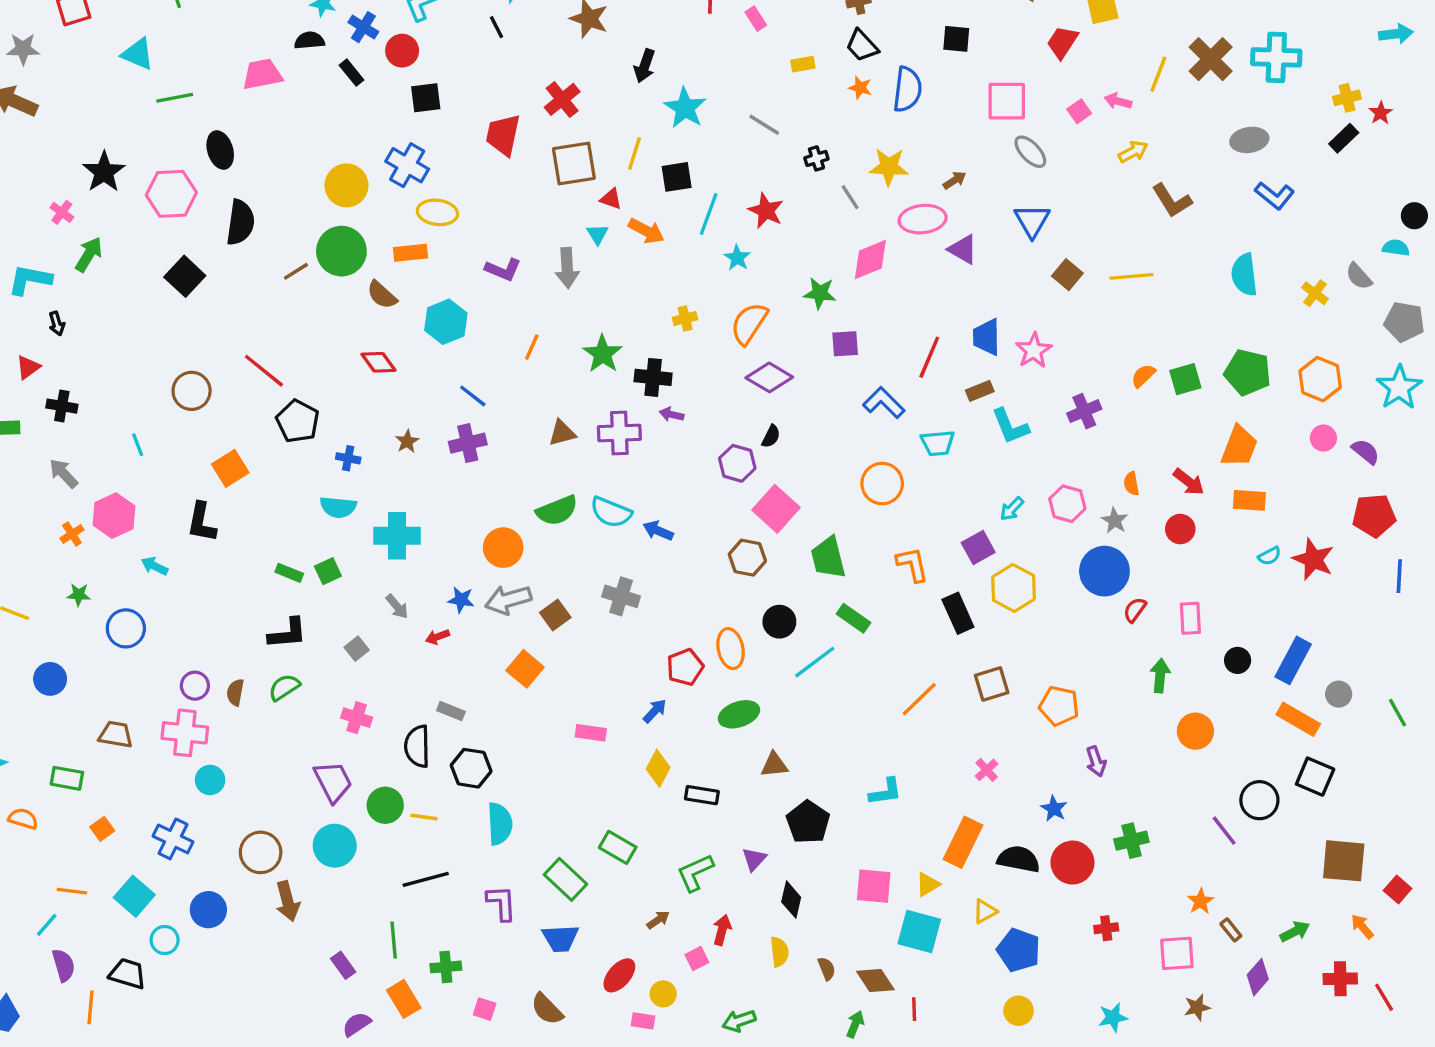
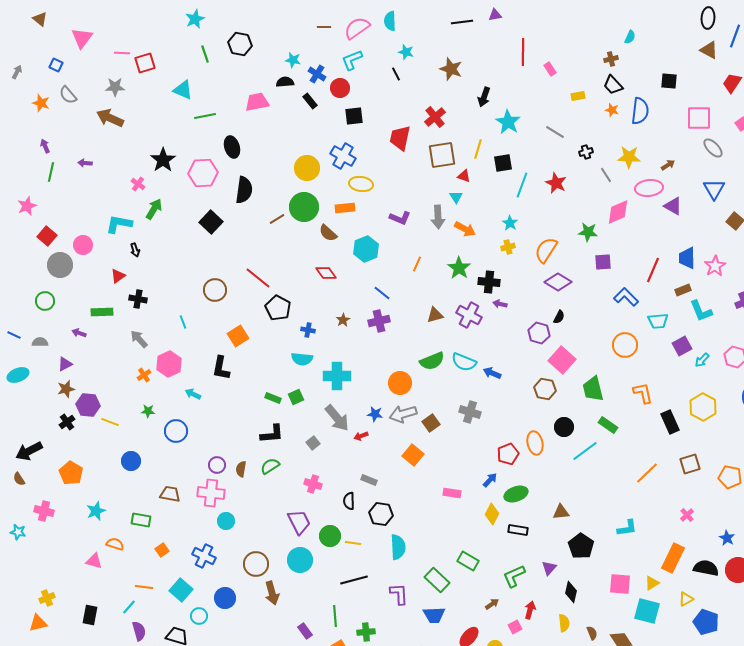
orange arrow: (646, 231) -> (465, 229), moved
cyan star: (737, 258) -> (510, 223), moved
purple cross: (619, 433) -> (469, 315), turned 30
purple square: (978, 548) -> (682, 346), moved
gray arrow: (397, 606) -> (337, 418), size x1.8
green ellipse: (739, 714) -> (516, 494), moved
black semicircle: (417, 746) -> (349, 501), size x0.7

